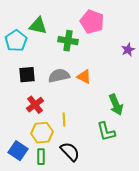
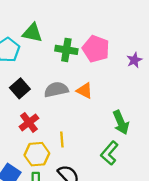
pink pentagon: (92, 22) -> (96, 49), moved
black square: (27, 75) -> (20, 88), turned -36
green L-shape: (106, 132) -> (109, 153), turned 55

